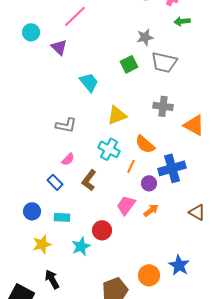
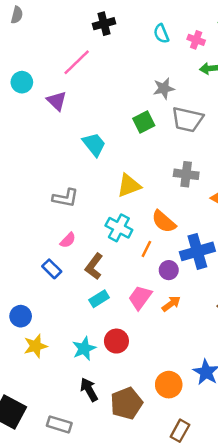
blue circle: (32, 211) -> (21, 316), moved
cyan rectangle: (62, 217) -> (99, 299), moved, turned -35
red circle: (102, 230) -> (116, 341), moved
black arrow: (52, 279) -> (89, 390), moved

